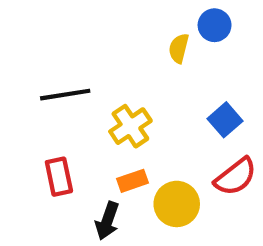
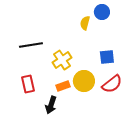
blue square: (225, 120) -> (107, 57), turned 35
yellow circle: (177, 204) -> (84, 81), moved

